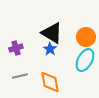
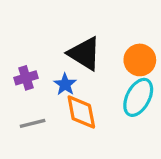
blue star: (50, 49) -> (65, 84), moved
orange diamond: (50, 82) -> (81, 112), moved

